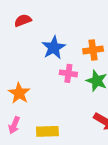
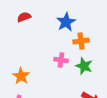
blue star: (54, 48) -> (66, 22), moved

